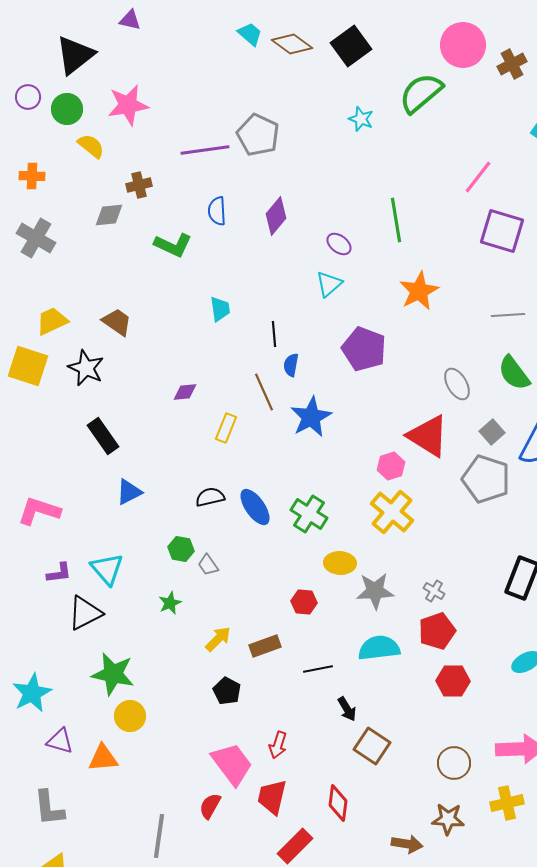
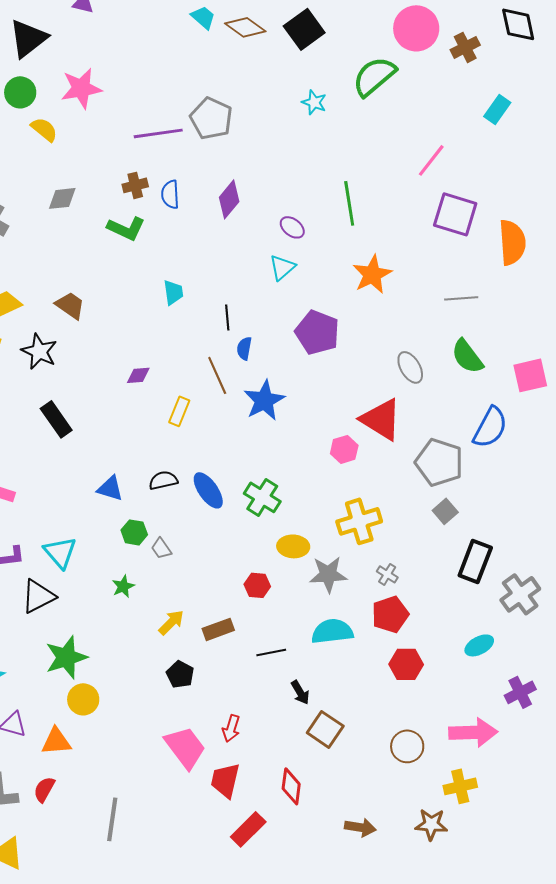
brown cross: (139, 185) -> (135, 185), moved
gray square: (492, 432) -> (445, 511), moved
blue triangle: (129, 492) -> (110, 488), moved, turned 44
yellow cross: (392, 512) -> (359, 521), moved, turned 33
green star: (113, 674) -> (66, 657), turned -30
red semicircle: (210, 806) -> (44, 789), moved
brown star: (448, 819) -> (431, 824), moved

